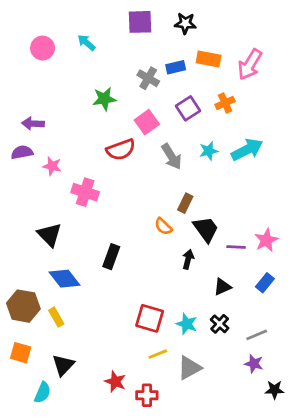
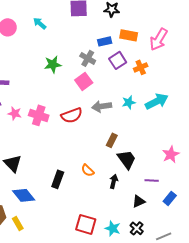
gray cross: (148, 78) -> (88, 58), moved
purple square: (188, 108) -> (118, 60), moved
red semicircle: (121, 150) -> (72, 115), moved
gray arrow: (172, 156) -> (102, 106), turned 114
pink cross: (85, 192) -> (39, 115), moved
orange semicircle: (163, 226) -> (88, 170), moved
pink star: (266, 240) -> (171, 154), moved
purple line: (236, 247) -> (152, 180), moved

